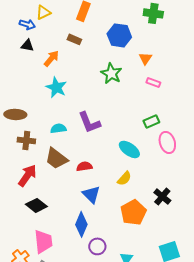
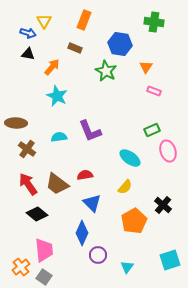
yellow triangle: (43, 12) -> (44, 21), turned -35
green star: (111, 73) -> (106, 71), moved
brown cross: (26, 140) -> (27, 149), turned 30
brown trapezoid: (56, 158) -> (57, 184), moved
red arrow: (27, 175) -> (28, 184), turned -70

